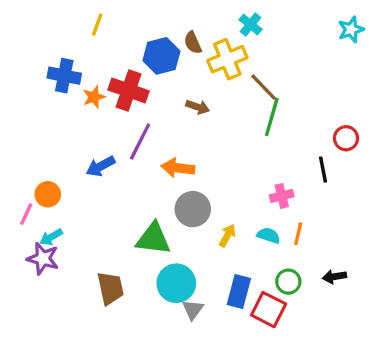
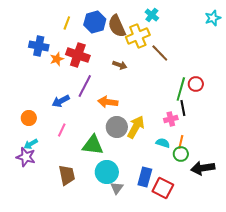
yellow line: (97, 25) -> (67, 23), moved
brown semicircle: (193, 43) -> (117, 26), size x1.6
blue hexagon: (161, 56) -> (95, 22), moved
green line: (272, 117) -> (181, 89), moved
red circle: (346, 138) -> (196, 84), moved
black line: (323, 170) -> (183, 108), moved
pink line: (26, 214) -> (62, 130), moved
yellow arrow: (227, 235) -> (136, 127), moved, size x1.6
black arrow: (334, 277) -> (203, 168), size x1.6
green circle: (288, 282) -> (181, 154), moved

